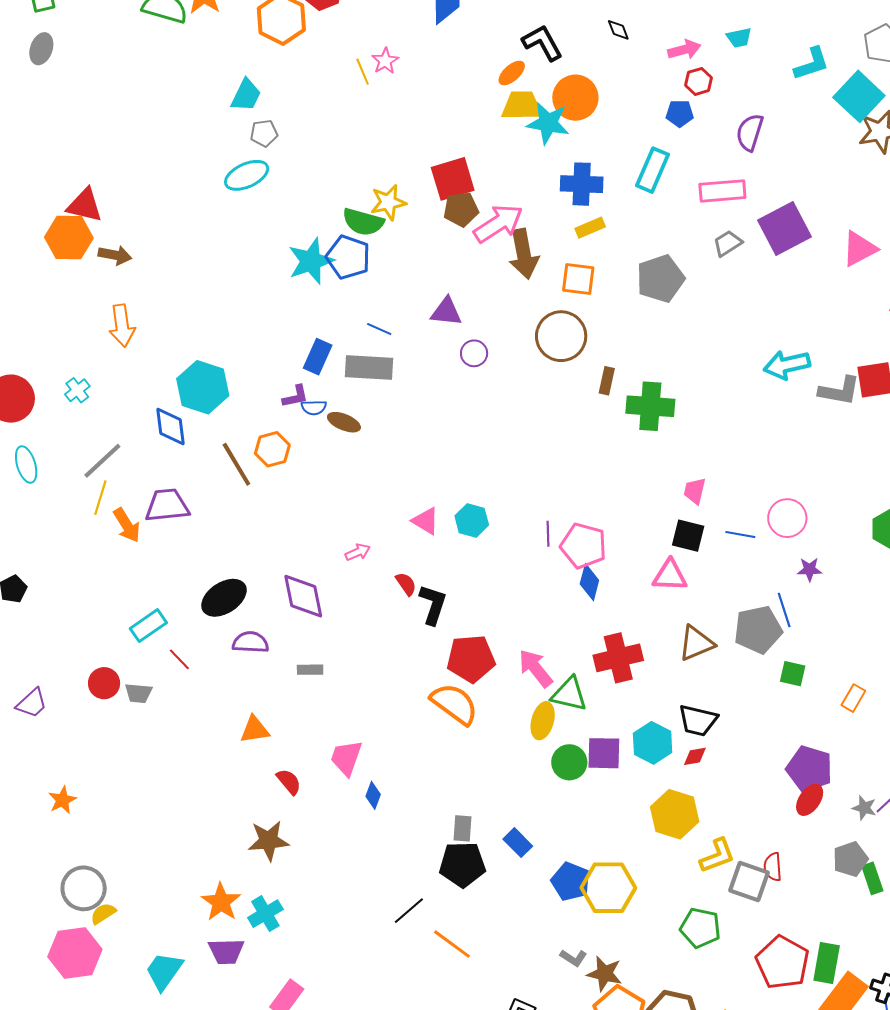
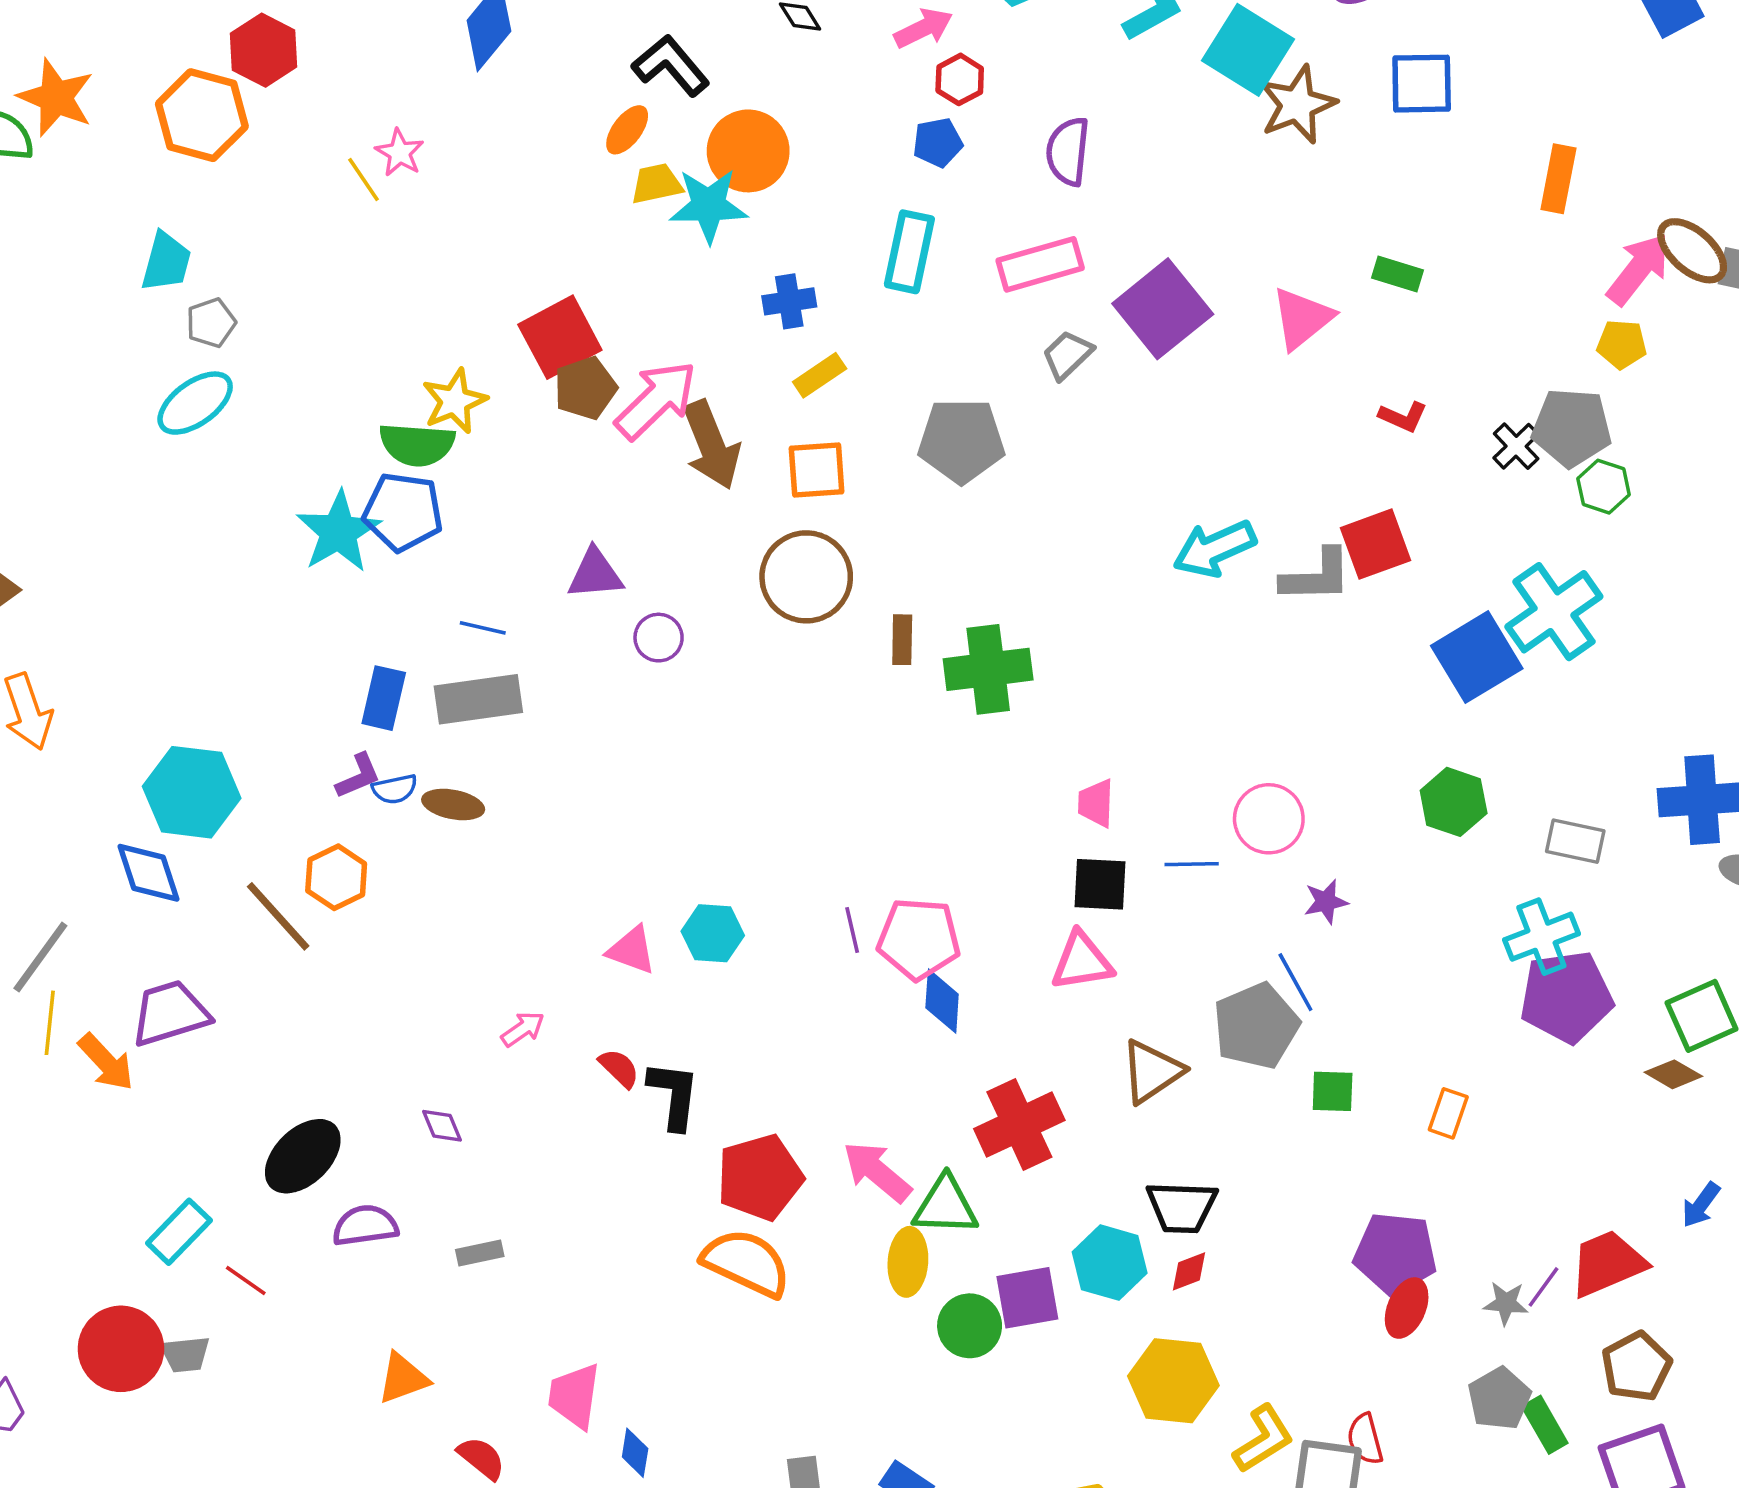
yellow trapezoid: (522, 106) -> (656, 184), size x0.7
blue cross: (582, 184) -> (789, 301), size x0.7
gray pentagon: (660, 279) -> (961, 441), turned 30
purple diamond: (303, 596) -> (442, 1126), size x0.5
red circle: (104, 683) -> (121, 1349), size x1.5

